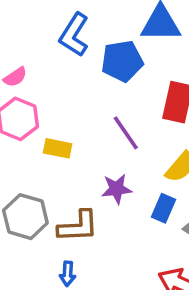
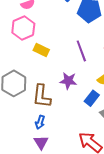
brown L-shape: (78, 226) -> (42, 96), turned 85
blue arrow: (68, 274) -> (40, 122), moved

